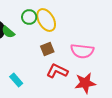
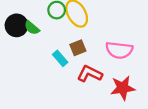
cyan rectangle: (16, 80) -> (60, 58), moved

